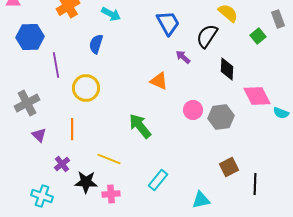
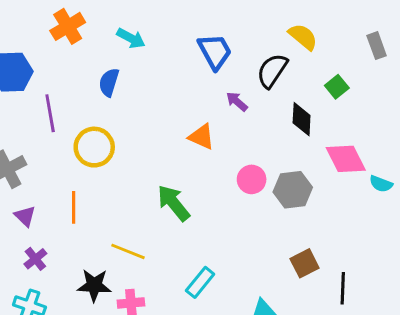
green square: (258, 36) -> (337, 87), moved
purple cross: (62, 164) -> (35, 259), moved

